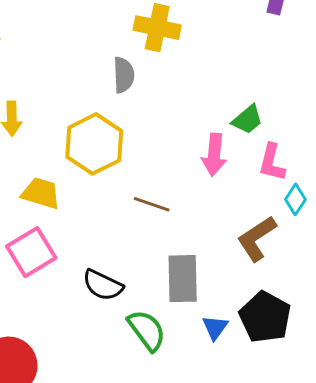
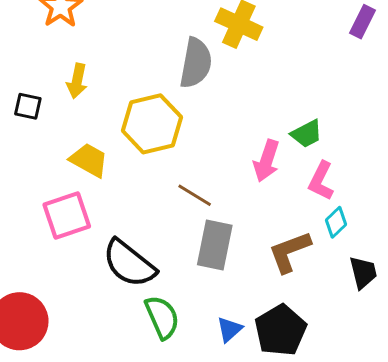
gray semicircle: (124, 75) -> (196, 63), size x1.4
gray rectangle: (183, 279) -> (215, 245), moved
black semicircle: (103, 285) -> (129, 263), size x1.4

